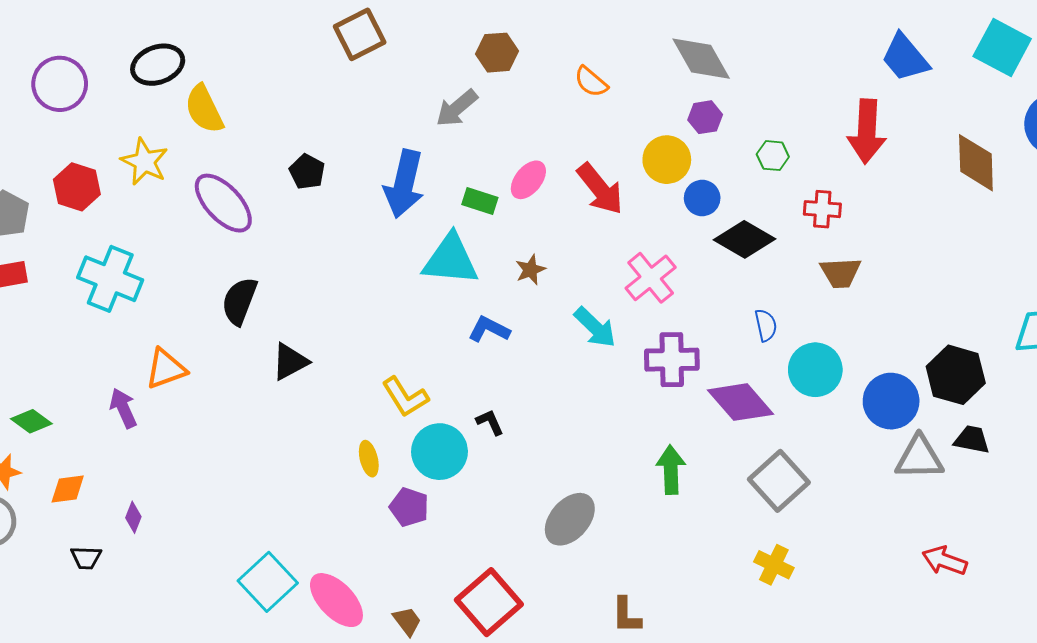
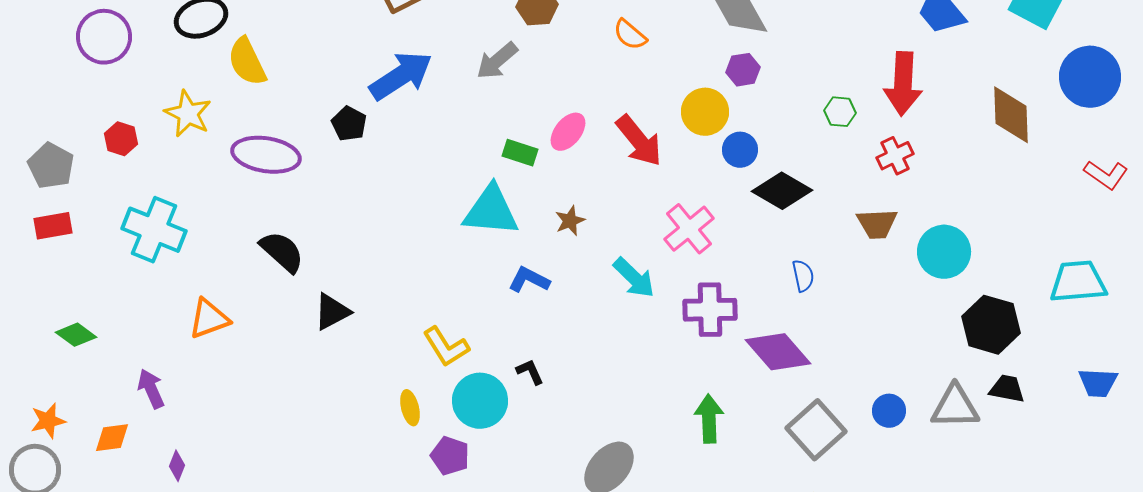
green hexagon: (773, 156) -> (840, 112), moved
blue arrow: (404, 184) -> (401, 76), moved, turned -136
red hexagon: (77, 187) -> (121, 139), size x0.7
purple ellipse: (223, 203) -> (266, 155), turned -38
red cross: (822, 209) -> (895, 156), moved, turned -30
black semicircle: (239, 301) -> (282, 252), turned 111
cyan circle: (815, 370) -> (944, 252), moved
blue circle: (891, 401) -> (889, 411), moved, size x0.6
purple arrow: (123, 408) -> (151, 389), moved
green diamond: (31, 421) -> (76, 335), moved

